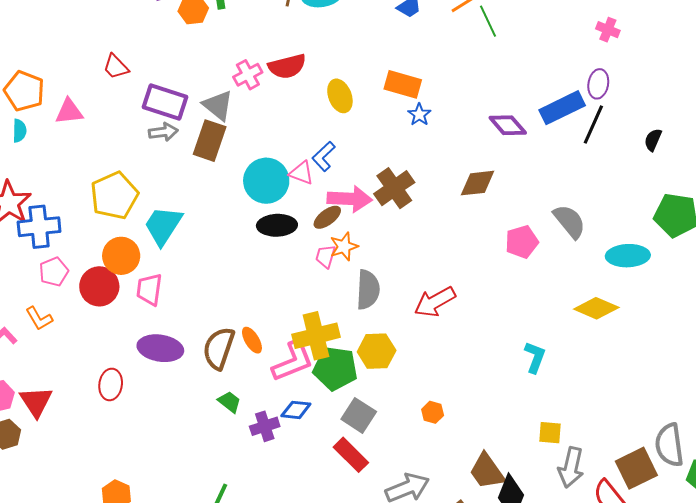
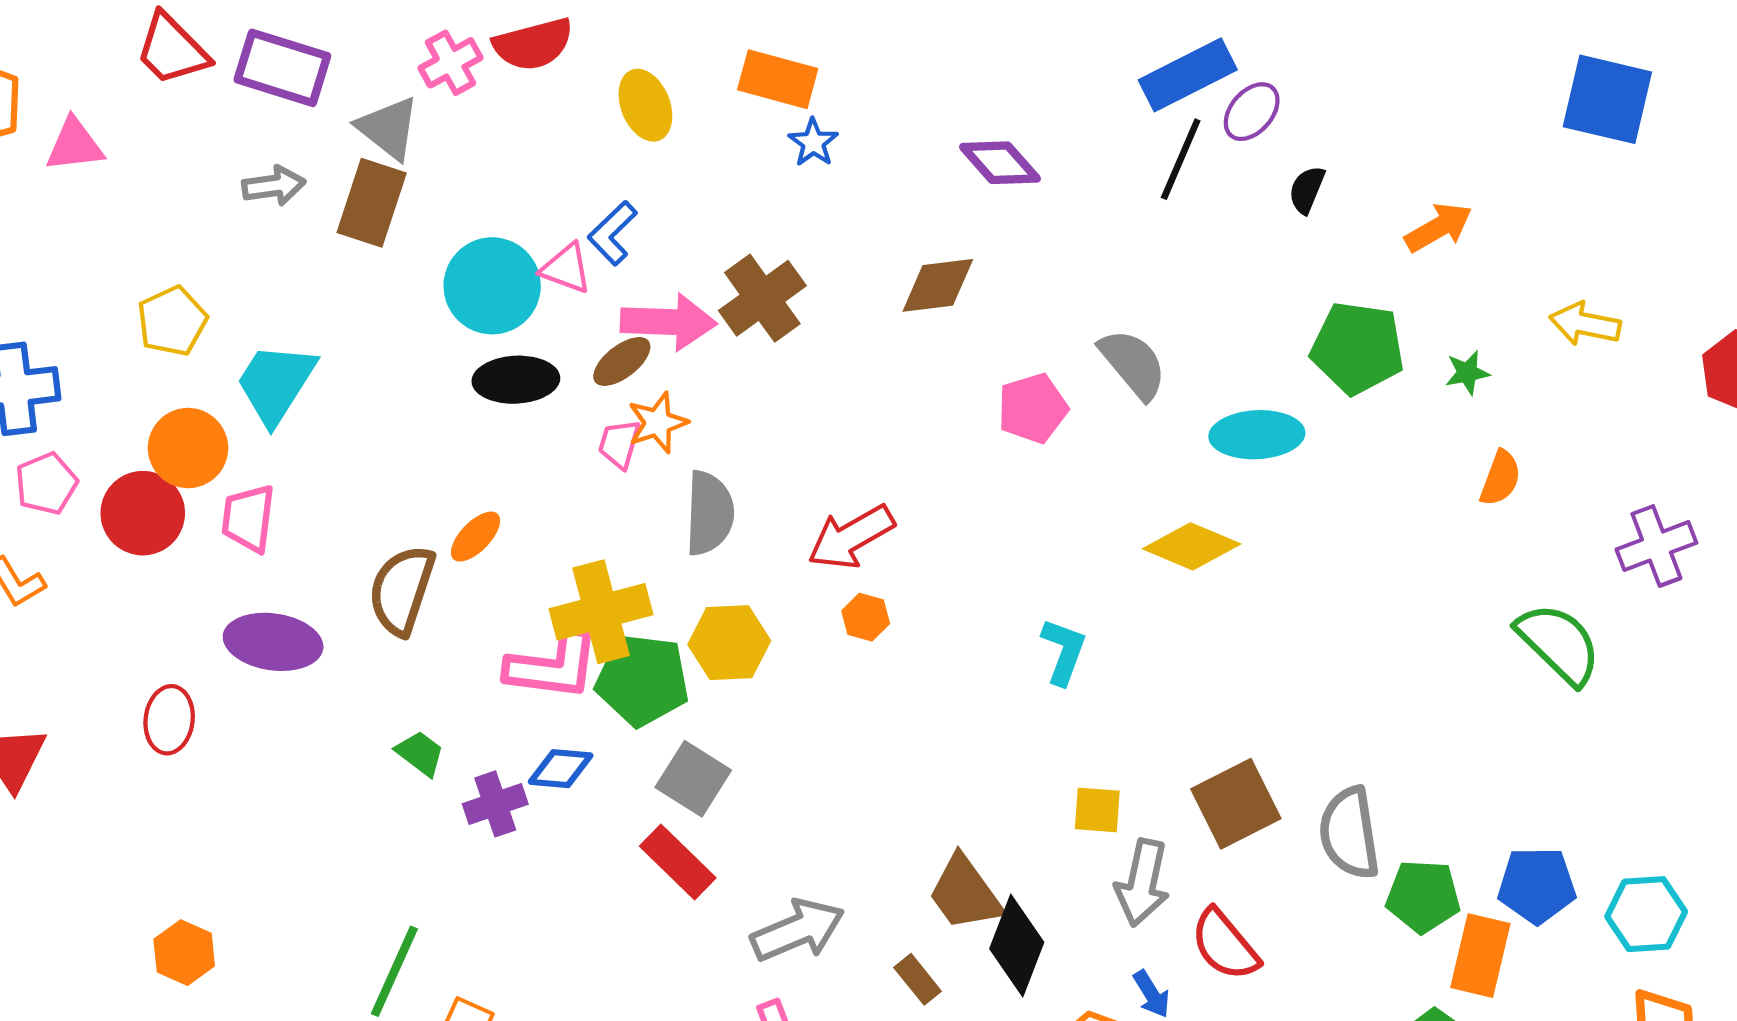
red trapezoid: (116, 67) -> (172, 49), size x1.4
purple ellipse: (598, 84) -> (1252, 112), moved, turned 32
purple rectangle: (165, 102) -> (282, 68), moved
blue rectangle: (562, 108) -> (1188, 75), moved
yellow pentagon: (114, 196) -> (172, 321), size x0.7
orange ellipse: (252, 340) -> (475, 537), moved, turned 76
brown semicircle: (219, 348) -> (402, 590), moved
pink L-shape: (293, 361) -> (553, 666), turned 30
orange hexagon: (433, 412) -> (866, 617), moved
brown square: (636, 468) -> (1236, 804), moved

